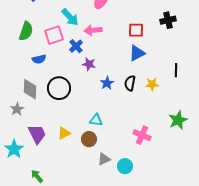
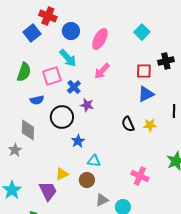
pink arrow: (93, 30) -> (102, 71), moved, turned -42
red square: (136, 30) -> (144, 71), moved
blue triangle: (137, 53) -> (146, 94), moved
blue star: (107, 83) -> (78, 141), moved
black semicircle: (130, 83) -> (128, 124), turned -35
black circle: (59, 88) -> (62, 117), moved
purple trapezoid: (37, 134) -> (48, 191), moved

